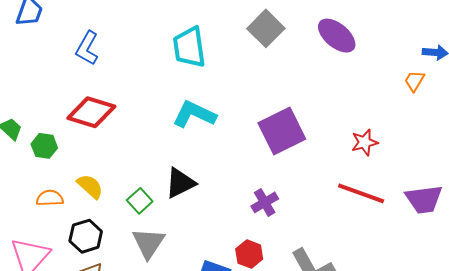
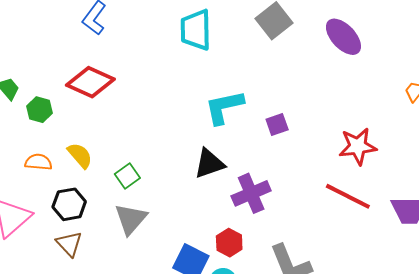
cyan L-shape: (194, 114) -> (224, 107), moved, turned -45
purple square: (282, 131) -> (277, 125), size x0.5
red star: (365, 142) -> (358, 146), size x1.4
black triangle: (180, 183) -> (209, 164), moved
purple cross: (265, 202) -> (251, 193), size x1.4

